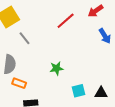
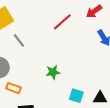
cyan square: (79, 91) -> (76, 96), turned 32

